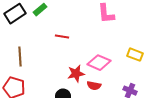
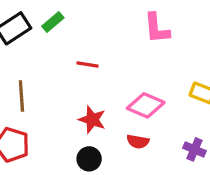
red star: (76, 74) -> (92, 120), moved, turned 30

